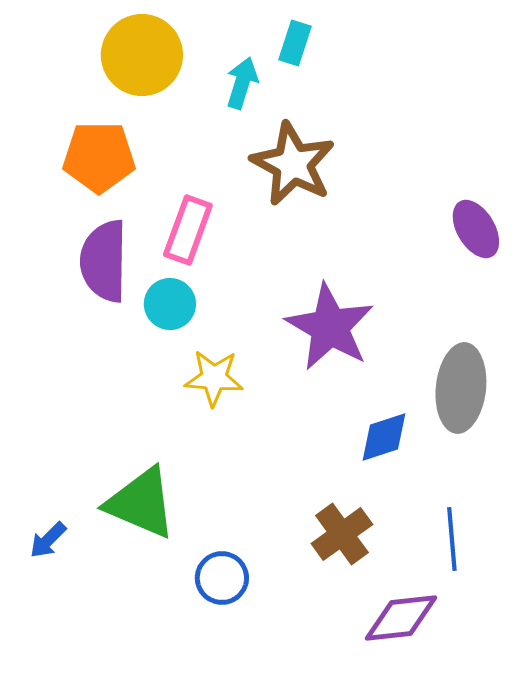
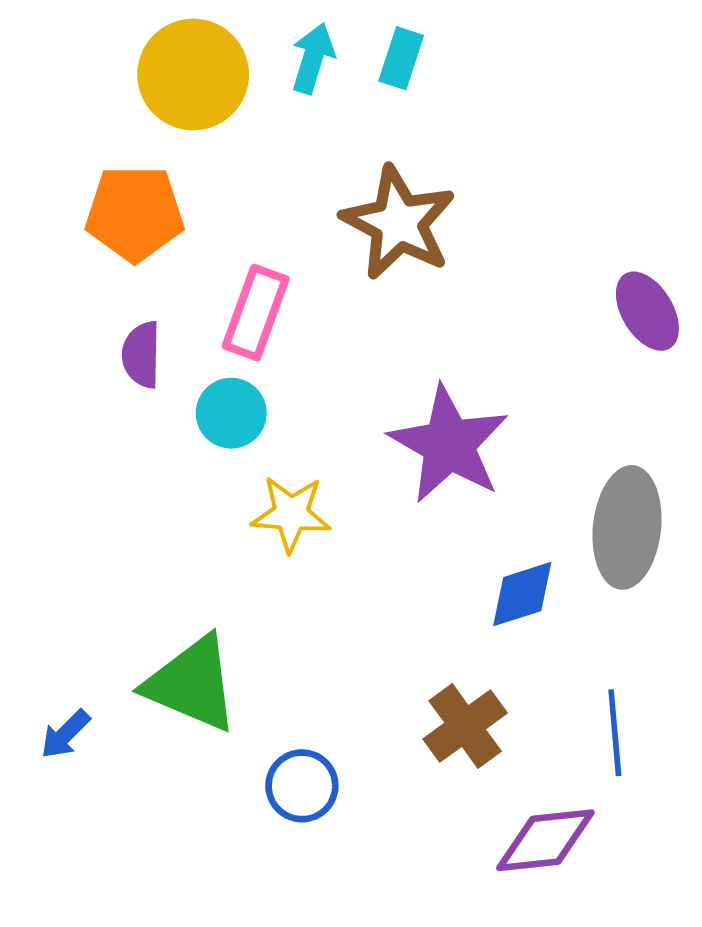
cyan arrow: (242, 83) -> (313, 58), moved
purple semicircle: (104, 261) -> (141, 355), size x0.6

